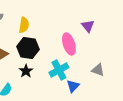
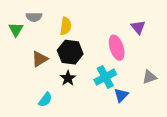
gray triangle: (98, 70) -> (149, 77), turned -40

